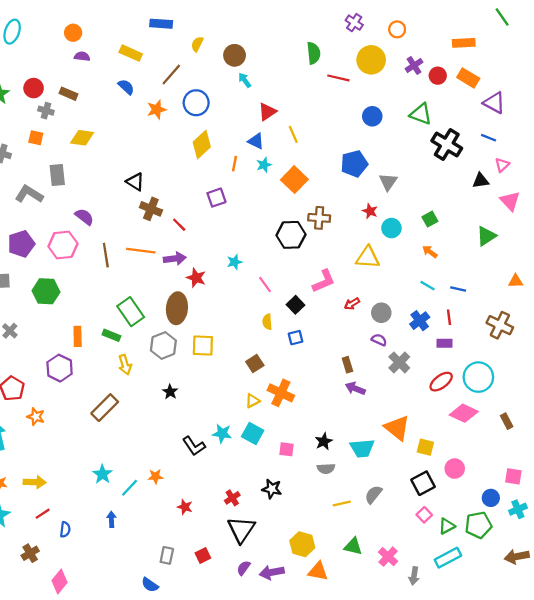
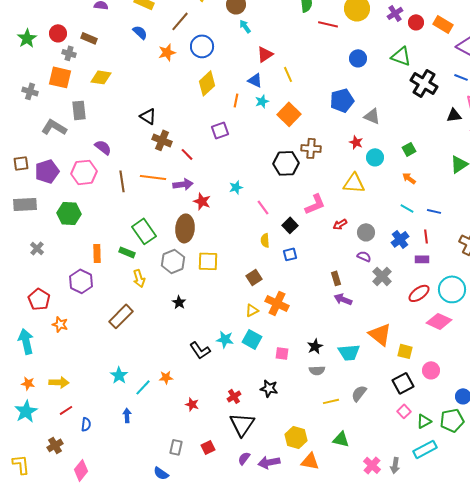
orange square: (36, 138) -> (60, 77), size x1.6
gray triangle: (388, 182) -> (372, 116), turned -42
pink cross: (388, 557) -> (372, 465), moved

